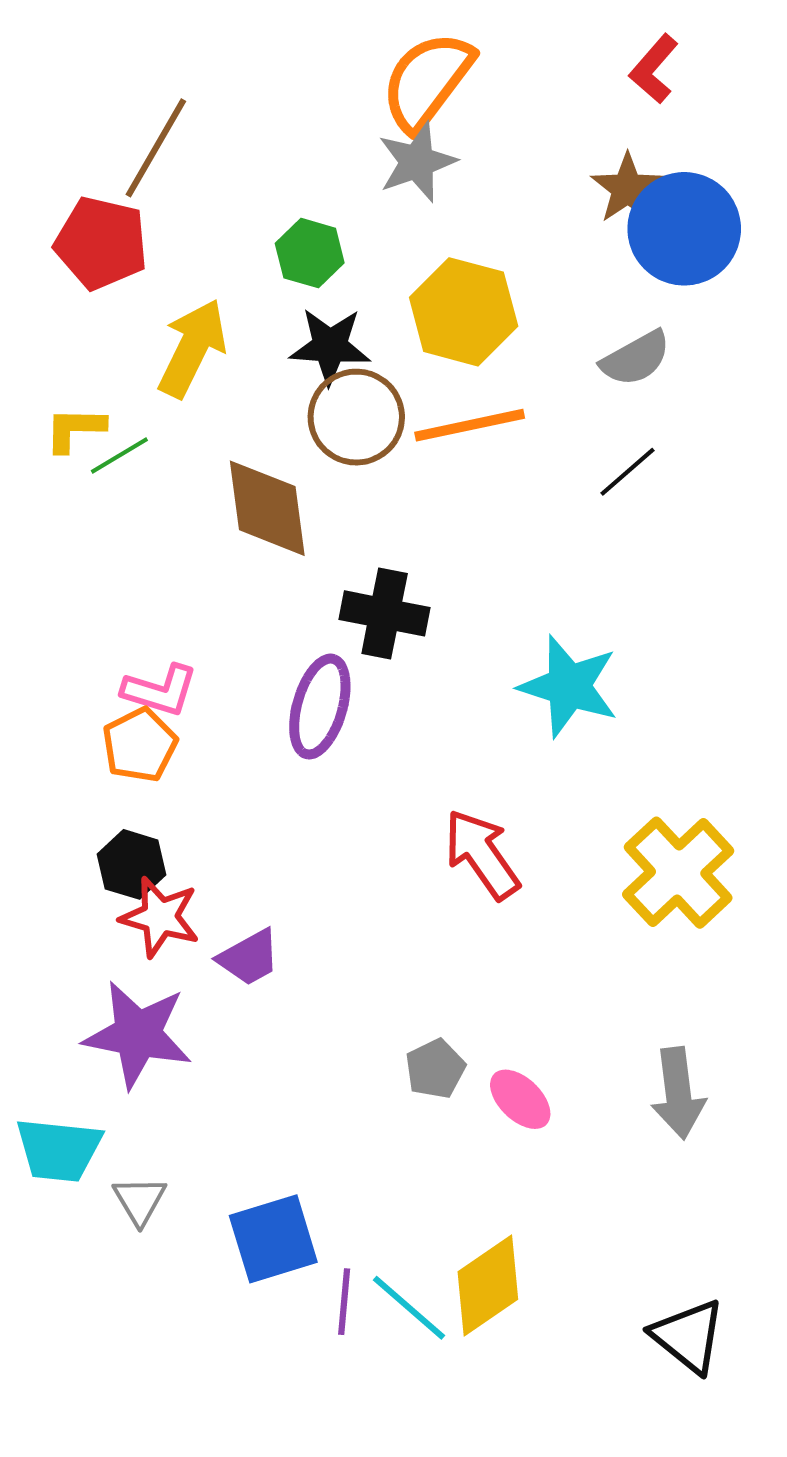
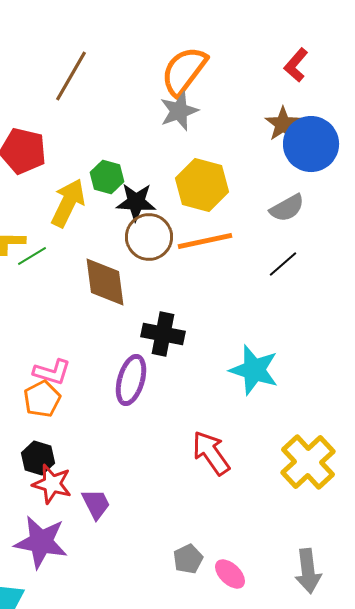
brown line: (156, 148) -> (71, 76), moved
green hexagon: (310, 253) -> (107, 177), moved
purple trapezoid: (249, 958) -> (96, 504), turned -88

